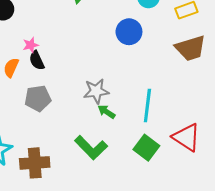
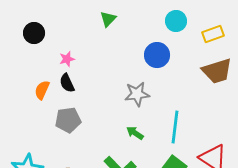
pink star: (31, 45) -> (67, 59), moved
gray star: (96, 91) -> (137, 94), moved

